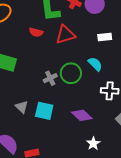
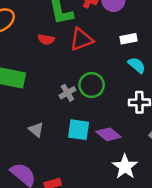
cyan semicircle: (95, 64) -> (137, 65), moved
cyan square: (44, 111) -> (79, 130), moved
white star: (93, 143) -> (125, 167), size x1.5

